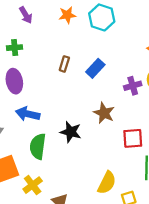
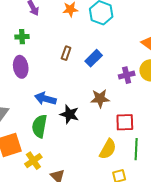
brown star: (104, 113) -> (100, 98), turned -30
blue arrow: (28, 114) -> (45, 99), moved
yellow semicircle: (107, 183) -> (108, 149), moved

